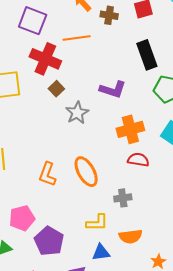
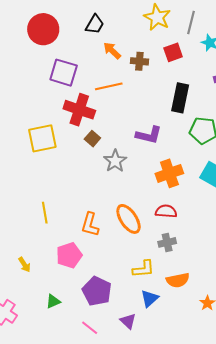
black rectangle: (147, 55) -> (180, 98), turned 36
red semicircle: (138, 160) -> (166, 211), moved
pink pentagon: (22, 218) -> (69, 255), moved
blue triangle: (101, 252) -> (150, 298), turned -30

